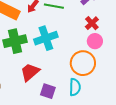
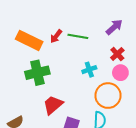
cyan cross: (46, 38) -> (89, 70), moved, size x0.6

